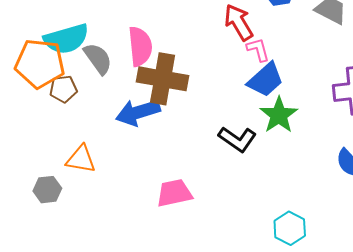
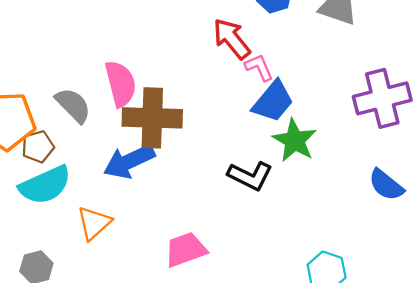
cyan semicircle: (66, 39) -> (45, 185), moved
orange triangle: (81, 159) -> (94, 223), moved, turned -44

